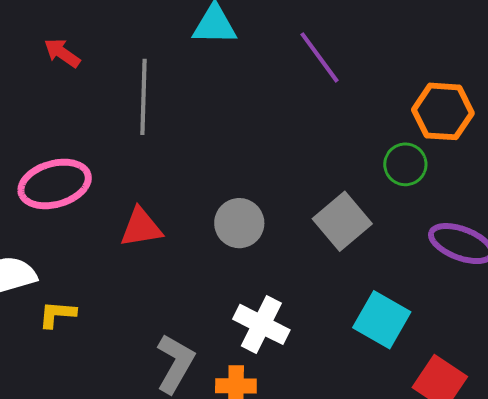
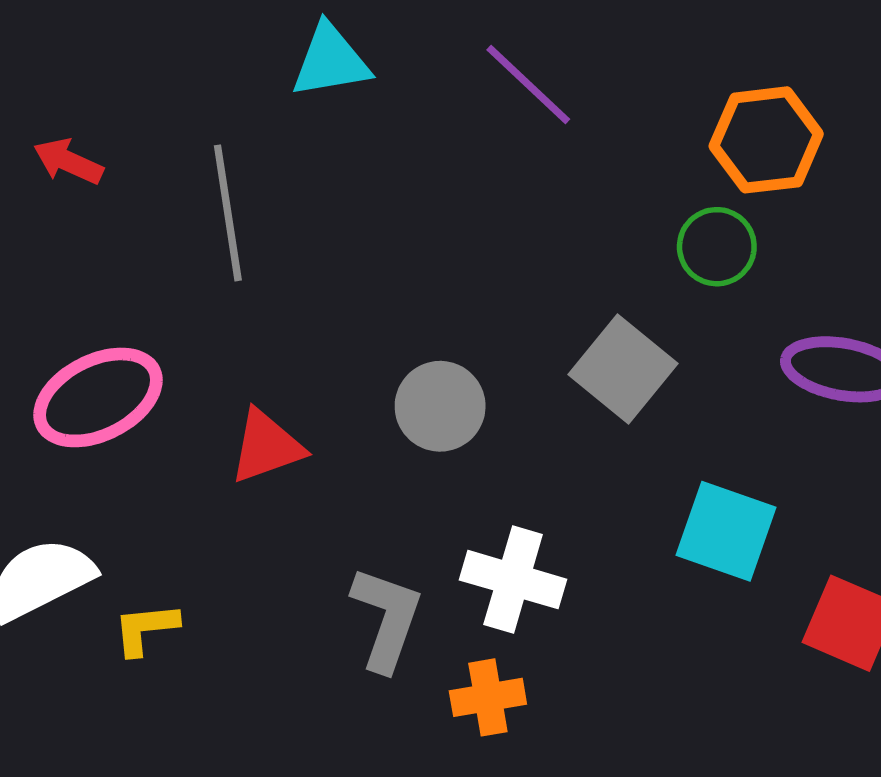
gray L-shape: (175, 364) -> (387, 619), moved

